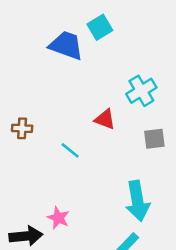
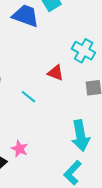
cyan cross: (141, 91) -> (84, 51), turned -30

